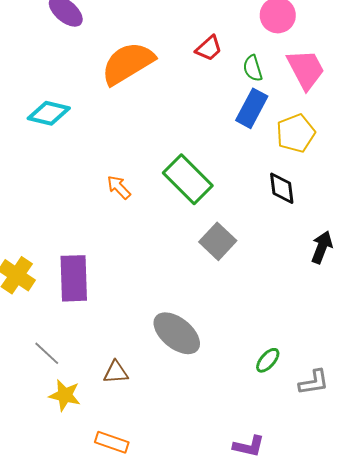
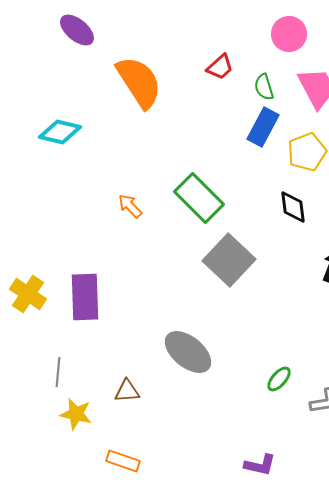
orange semicircle: (128, 63) -> (139, 82), turned 88
gray square: (218, 241) -> (229, 260), size x1.4
gray line: (47, 353) -> (58, 372), turned 52

